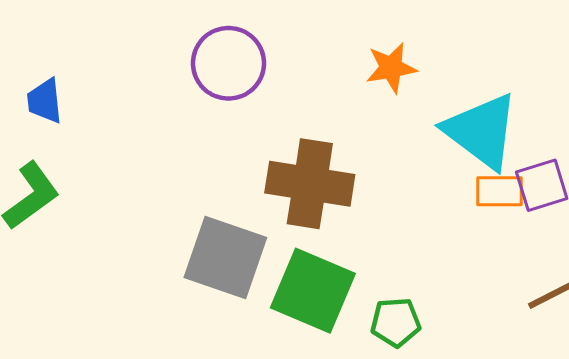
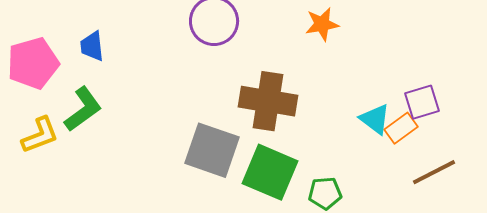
cyan triangle: (481, 131) -> (375, 119), moved, size x0.6
orange rectangle: (500, 191) -> (401, 128), moved, turned -36

